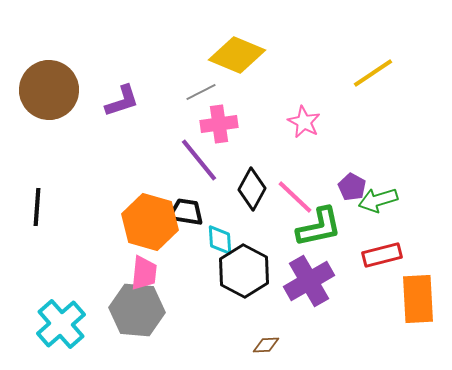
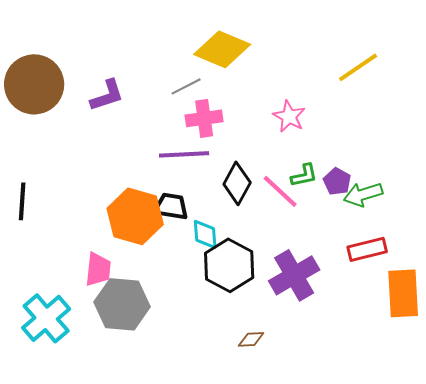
purple line: (199, 160) -> (184, 154), turned -54
green L-shape: (319, 227) -> (304, 175), moved, size x0.6
pink trapezoid: (144, 273) -> (98, 269), moved

